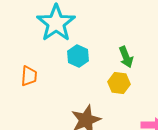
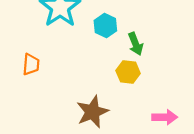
cyan hexagon: (78, 56) -> (105, 26), moved

